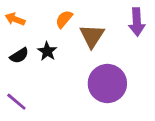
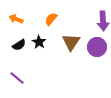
brown triangle: (92, 36) -> (71, 42), moved
purple circle: (107, 83) -> (97, 47), moved, size x0.7

